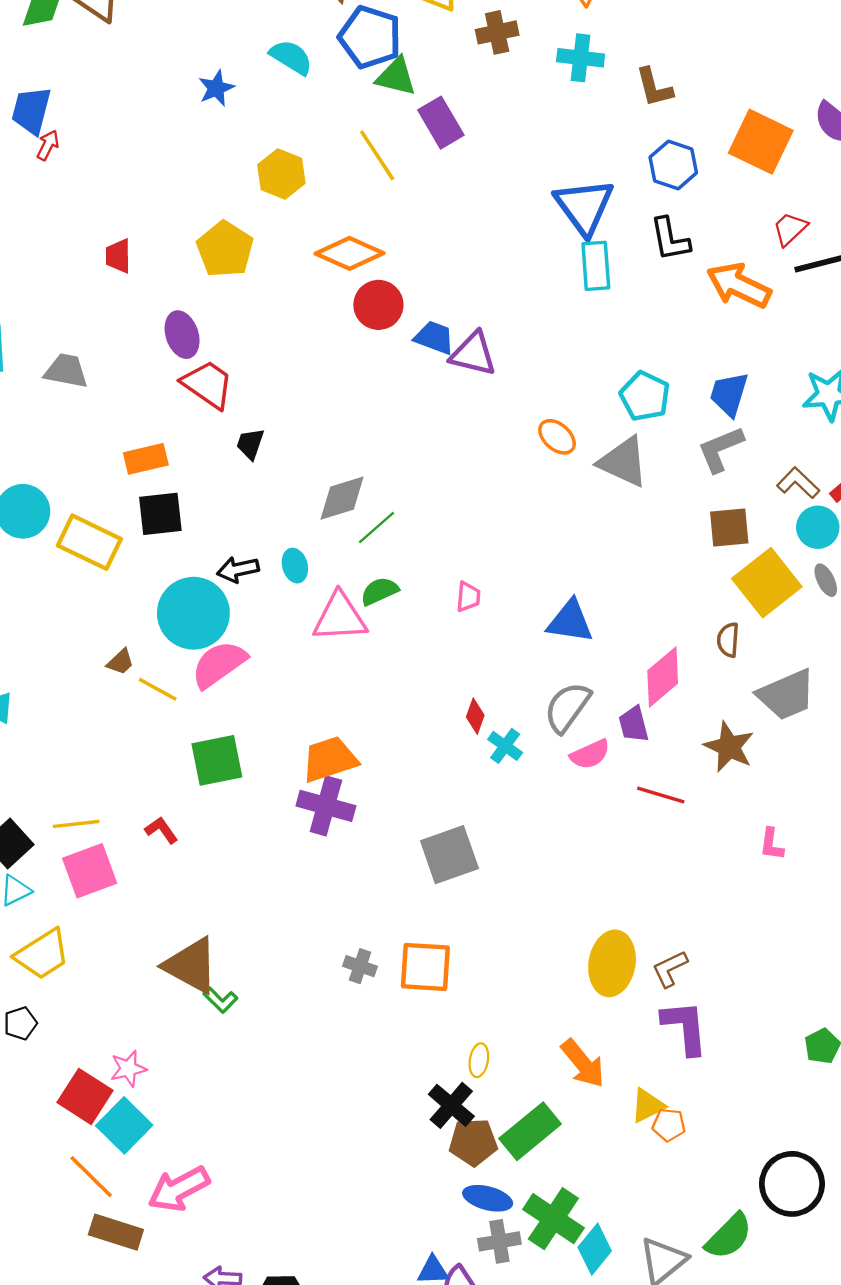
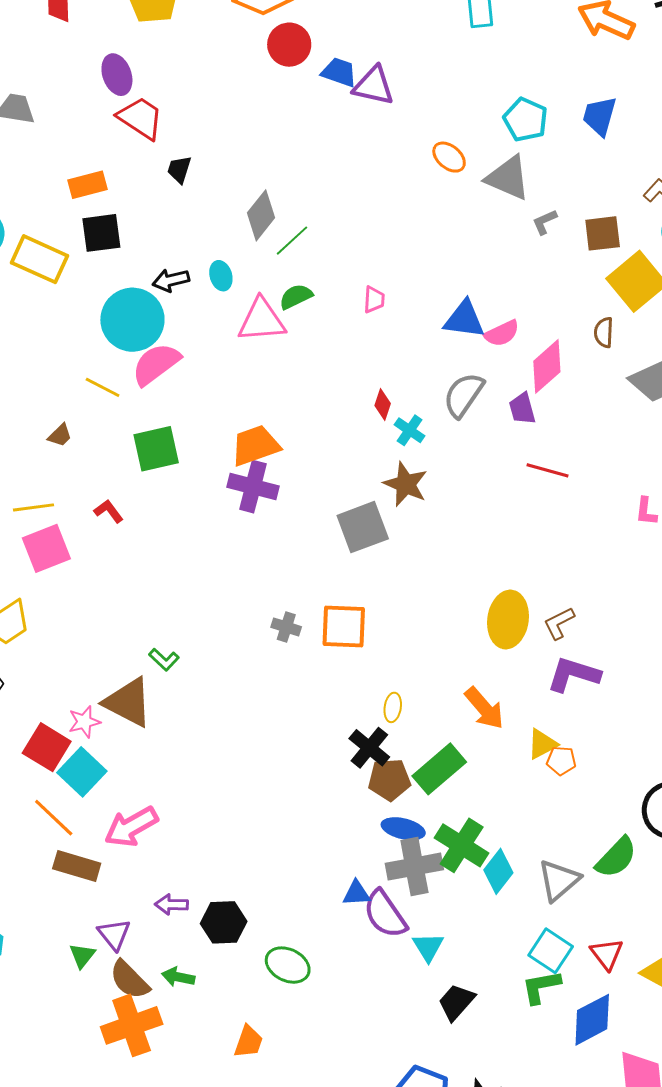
gray L-shape: (721, 449) -> (545, 222), moved, size x0.6
gray diamond: (342, 498) -> (261, 215), turned -33
brown trapezoid: (120, 662) -> (60, 435), moved
brown star: (729, 747) -> (406, 484), moved
pink semicircle: (590, 754) -> (502, 333), moved
brown triangle: (191, 966) -> (128, 702), moved
purple L-shape: (685, 1027) -> (573, 674), turned -66
gray cross: (499, 1241) -> (414, 867), size x1.5

